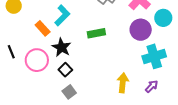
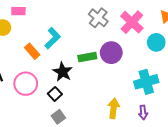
purple circle: (141, 30) -> (111, 53), moved
black star: (62, 47) -> (63, 72), moved
purple arrow: (152, 86) -> (143, 112), turned 128

